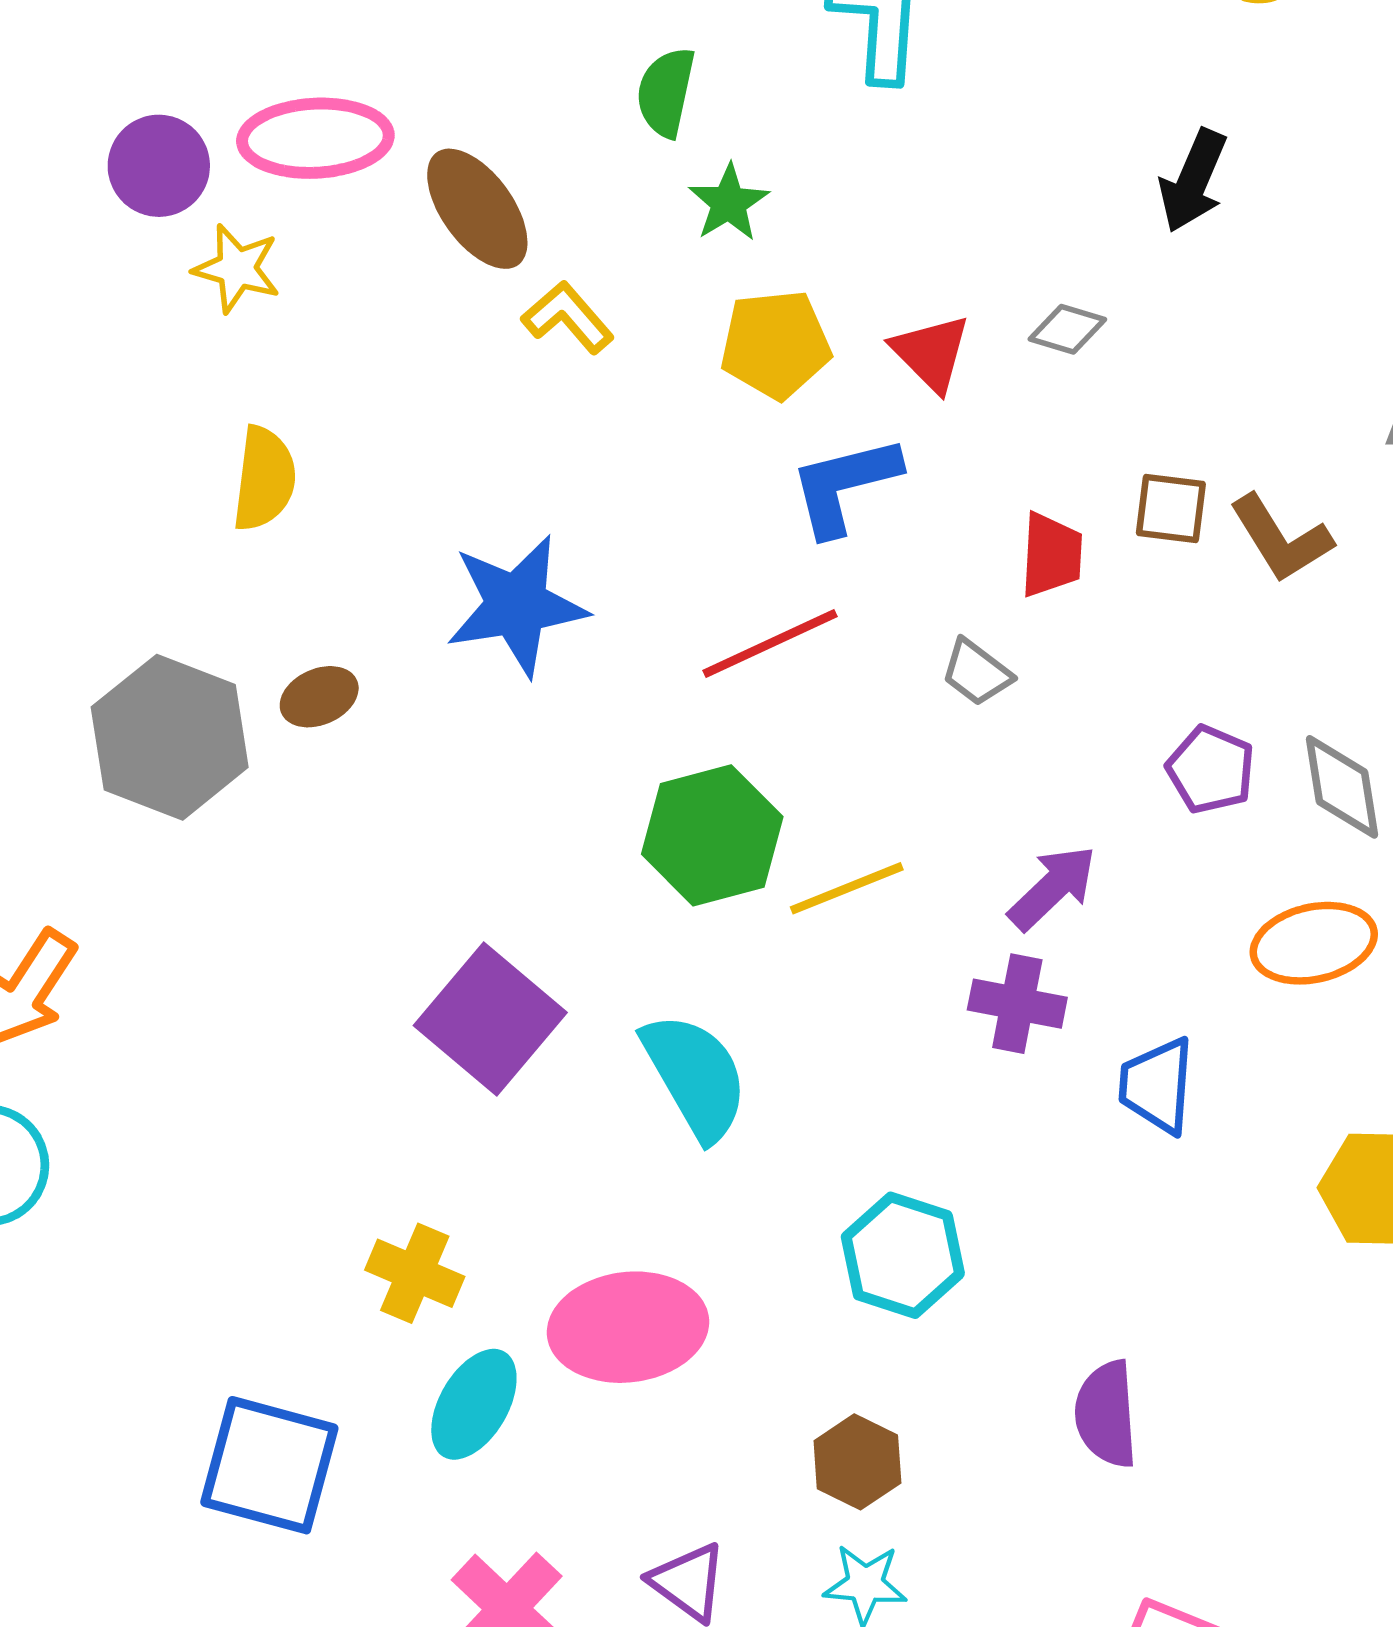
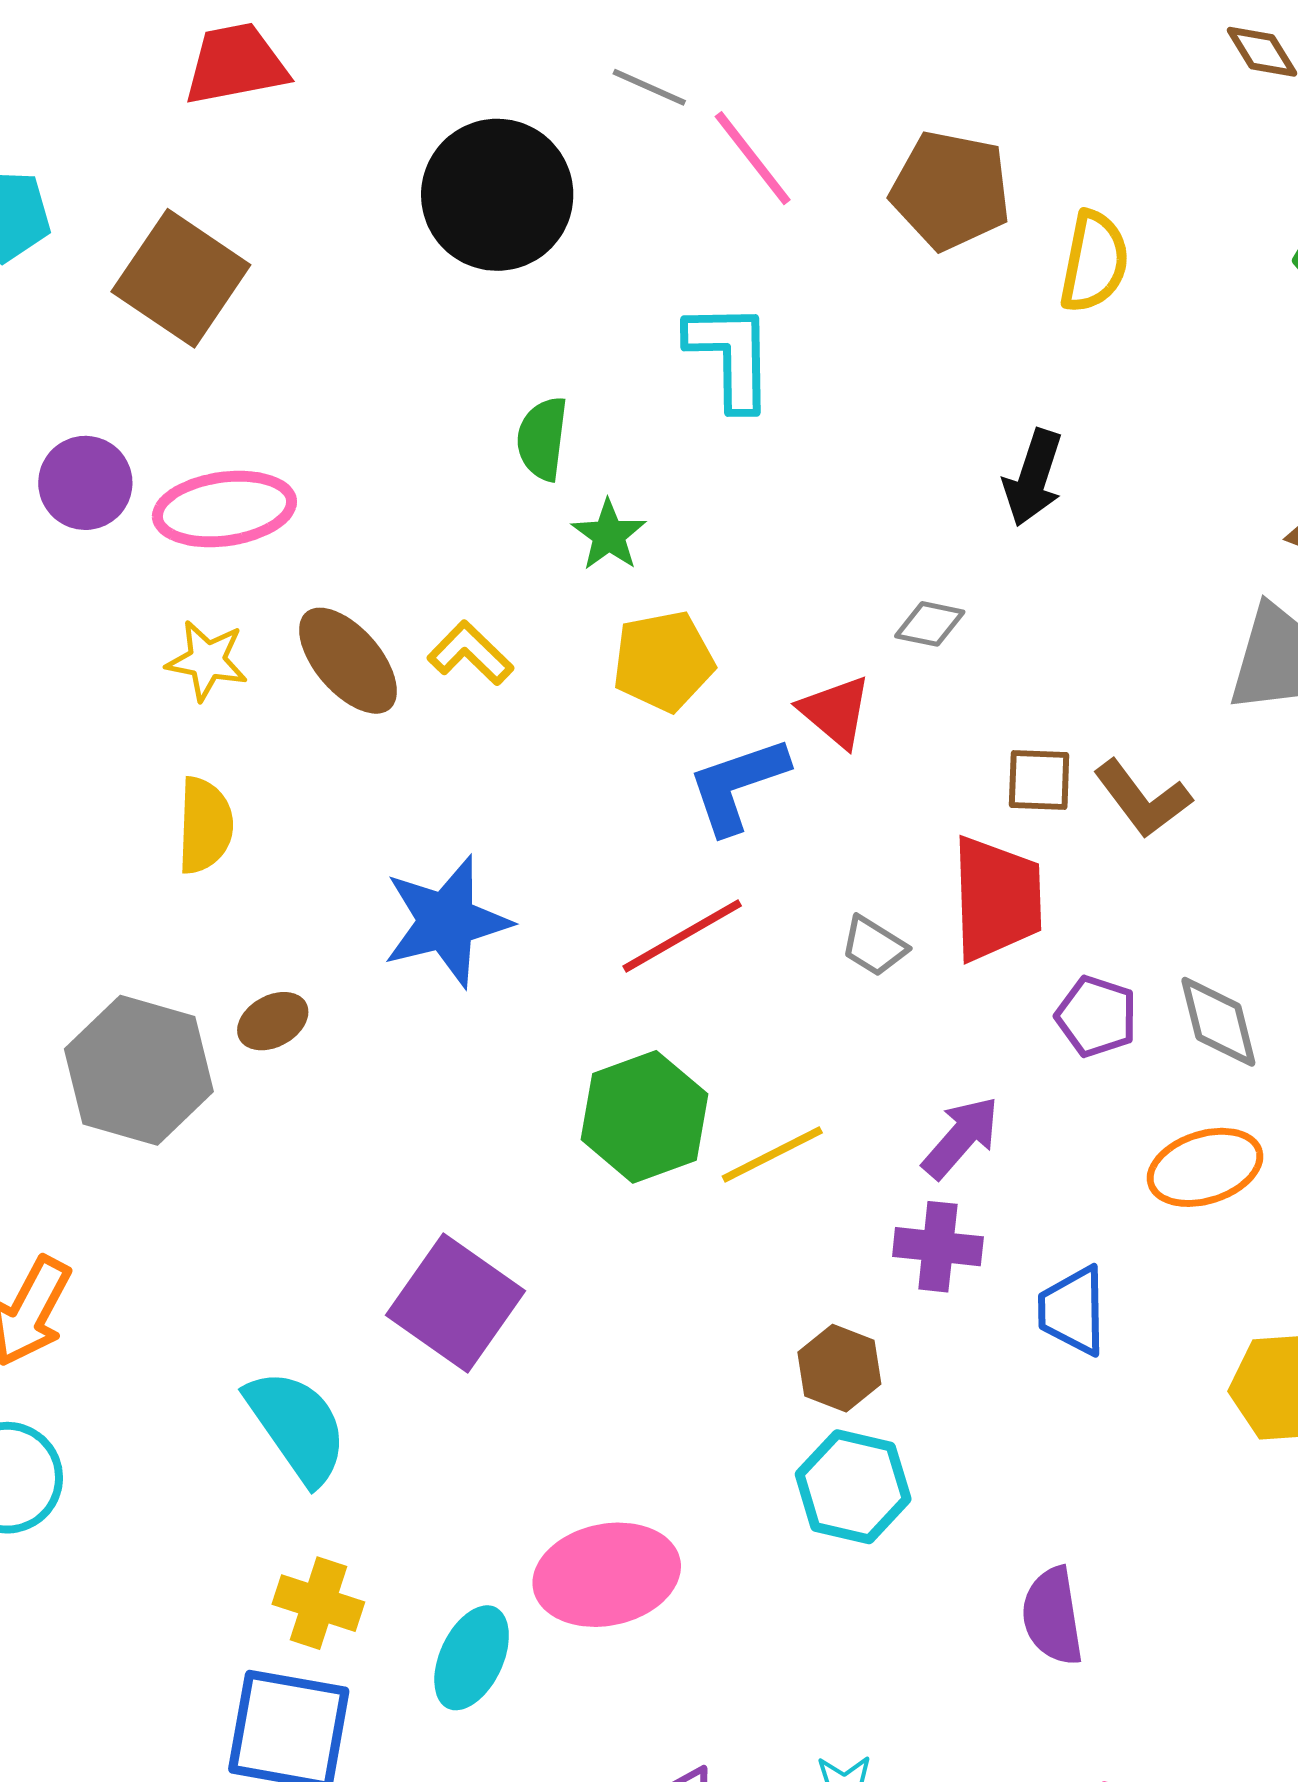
purple circle: (159, 166) -> (85, 483), moved
brown ellipse: (477, 209) -> (348, 661), moved
yellow star: (237, 268) -> (207, 660), moved
red triangle: (931, 353) -> (835, 712), moved
red trapezoid: (1051, 555) -> (997, 899), moved, size x1.6
cyan semicircle: (695, 1076) -> (297, 1426), moved
yellow cross: (415, 1273) -> (318, 1603), moved
brown hexagon: (857, 1462) -> (839, 1368), moved

